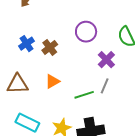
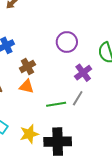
brown cross: (50, 47) -> (27, 66), moved
orange triangle: (52, 81) -> (27, 86), turned 35

